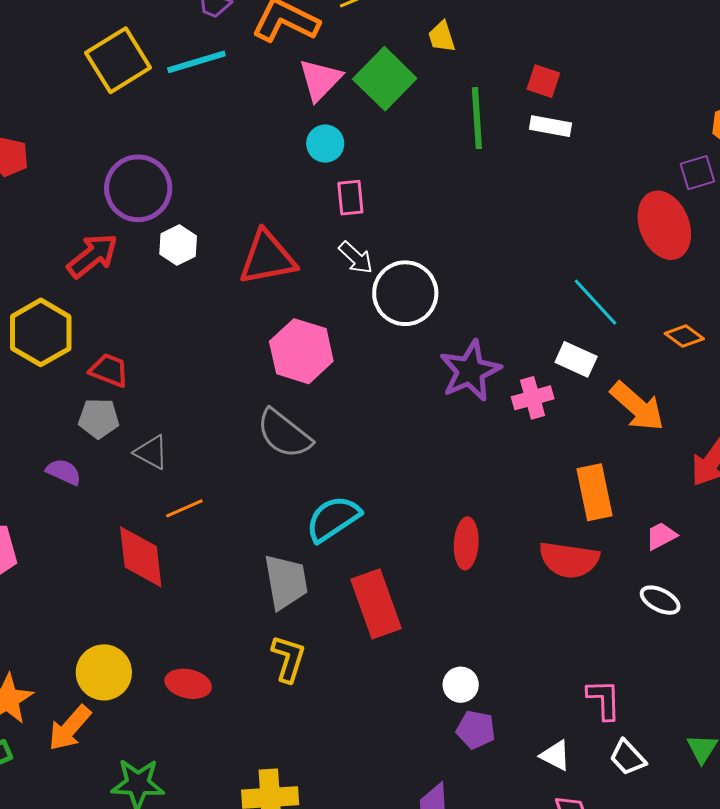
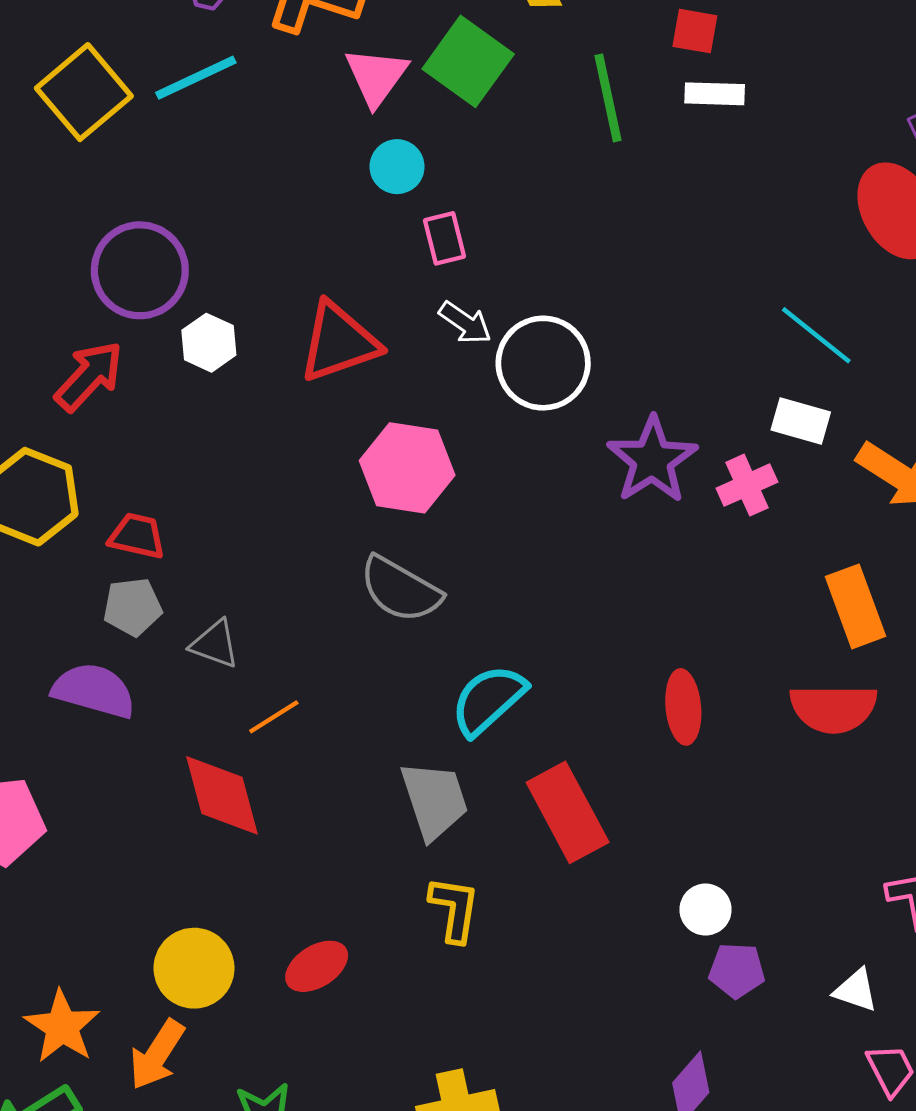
purple semicircle: (64, 472) -> (94, 691), size x1.6
red ellipse: (188, 684) -> (317, 966), turned -36

